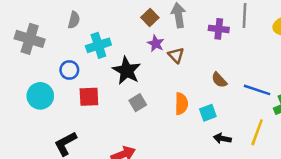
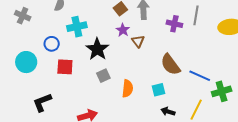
gray cross: (30, 39) -> (23, 16), size x0.7
brown semicircle: (219, 80) -> (170, 65), size x1.6
orange semicircle: (181, 104) -> (128, 89), moved

